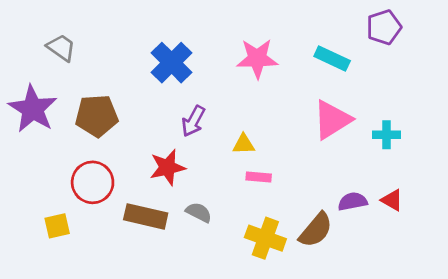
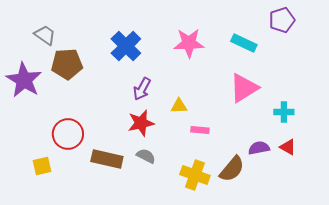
brown pentagon: (97, 116) -> (67, 64), moved
cyan cross: (387, 135) -> (284, 112), moved
red star: (167, 167) -> (141, 123), moved
pink rectangle: (259, 177) -> (200, 130), moved

